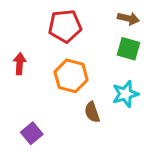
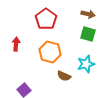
red pentagon: (65, 26) -> (46, 19), turned -30
brown semicircle: (92, 112) -> (64, 76), turned -48

